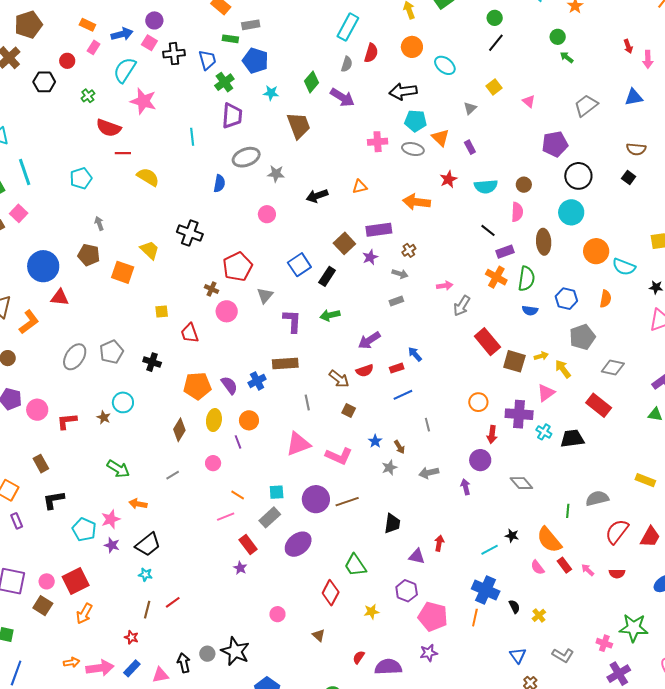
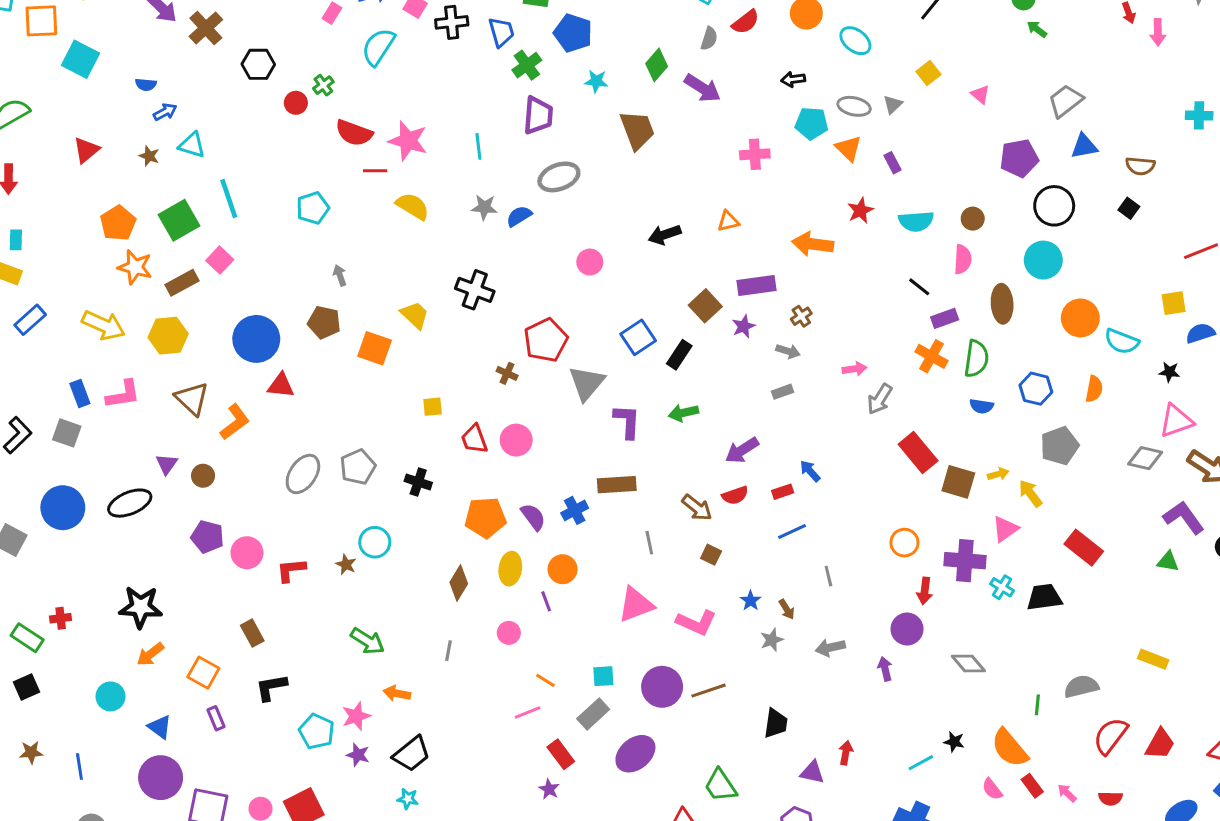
red semicircle: (371, 53) -> (746, 22), turned 36
red circle: (67, 61) -> (296, 103), moved
black arrow: (403, 91) -> (793, 79), size x0.6
blue triangle: (634, 97) -> (1084, 146), moved
pink star: (143, 101) -> (408, 141), moved
gray ellipse: (413, 149) -> (854, 106), moved
gray star: (276, 174) -> (484, 207), moved
blue semicircle: (219, 184) -> (519, 216), turned -132
gray triangle: (265, 295) -> (587, 383), size x1.5
pink circle: (227, 311) -> (516, 440), moved
gray diamond: (613, 368) -> (1145, 458), moved
gray line: (173, 475) -> (449, 651), turned -48

